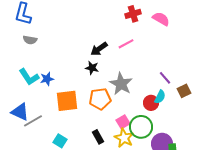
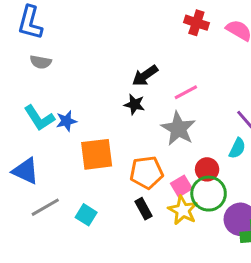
red cross: (133, 14) -> (196, 23), turned 35
pink line: (126, 44) -> (186, 92), moved
orange pentagon: (100, 99) -> (147, 172), moved
red circle: (151, 103) -> (207, 169), moved
gray line: (33, 121) -> (45, 207), moved

